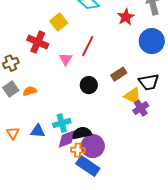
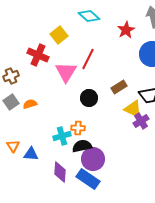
pink triangle: (66, 59) -> (66, 72), size x1.6
blue triangle: (38, 131) -> (31, 154), moved
purple diamond: (67, 139) -> (60, 172), moved, turned -65
orange cross: (78, 150) -> (78, 128), moved

